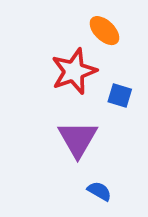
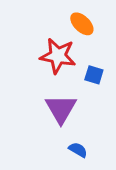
red star: (74, 71) -> (58, 56), turned 30

